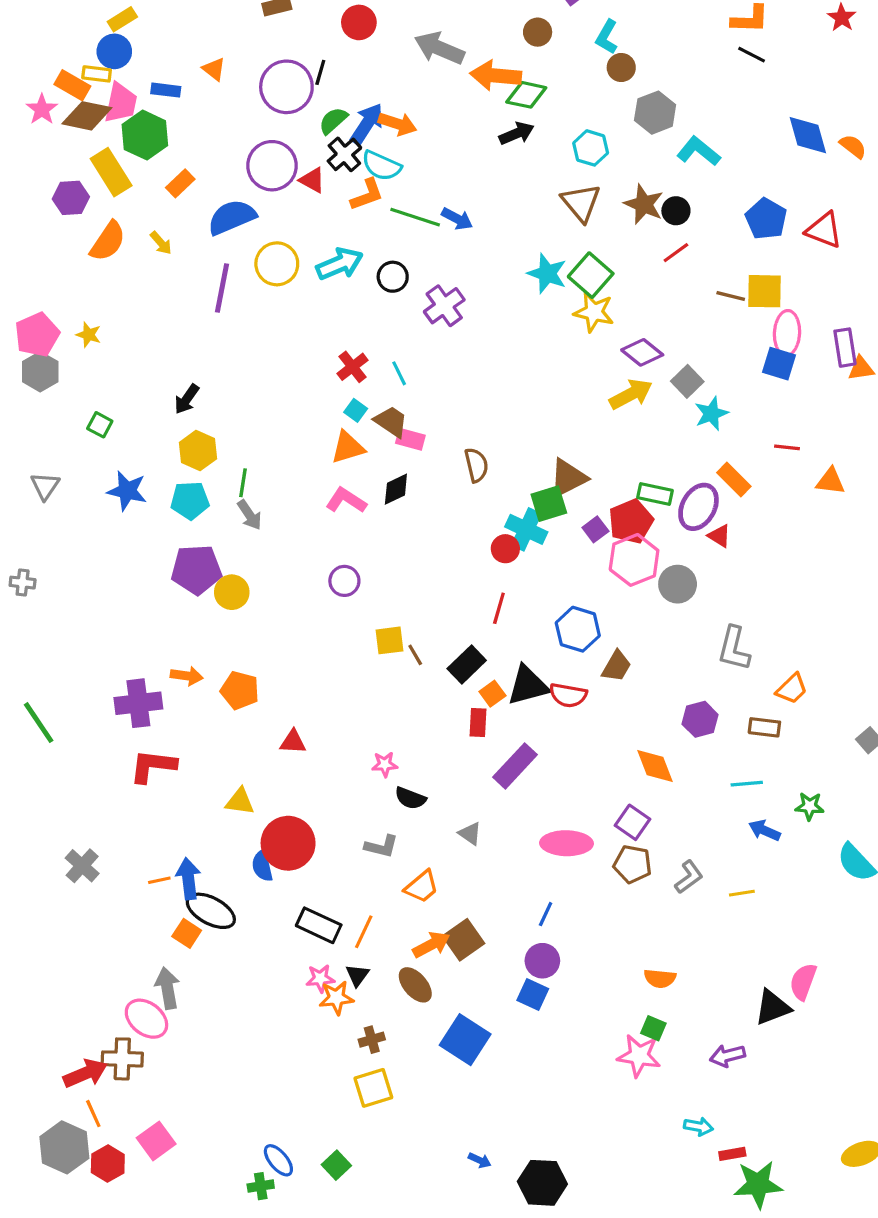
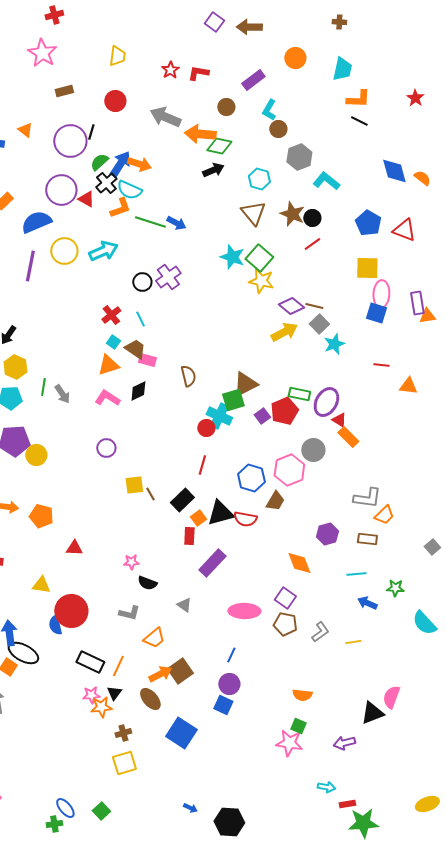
black circle: (393, 277) -> (142, 282), moved
brown line: (731, 296) -> (314, 306), moved
orange rectangle: (734, 480) -> (348, 437), moved
gray arrow: (249, 515) -> (62, 394), moved
pink hexagon: (634, 560) -> (289, 470), moved
gray L-shape: (734, 648) -> (367, 498), moved, turned -96

